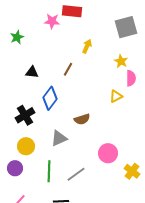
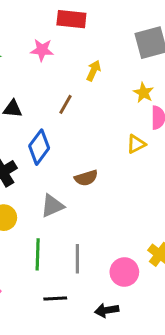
pink star: (52, 21) -> (42, 50), moved
pink circle: (108, 153) -> (124, 272), moved
gray line: (76, 174) -> (77, 259), turned -54

